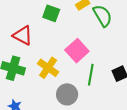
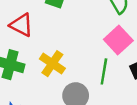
pink square: (77, 51) -> (118, 40), moved

